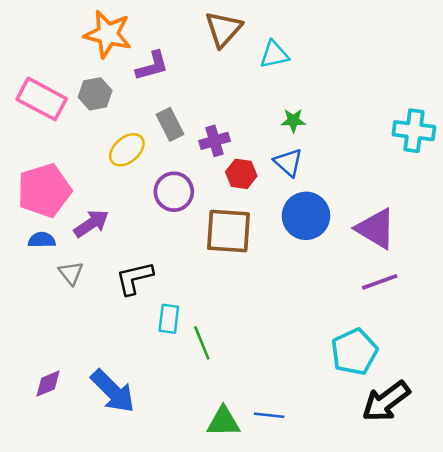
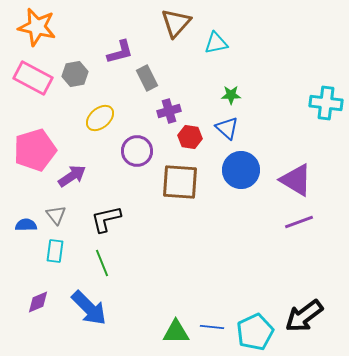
orange star: (108, 34) -> (37, 27), moved
gray rectangle: (170, 124) -> (147, 78), moved
blue semicircle: (42, 240) -> (26, 225), moved
cyan rectangle: (169, 319) -> (55, 251), moved
green line: (202, 343) -> (102, 263), moved
cyan pentagon: (354, 352) -> (255, 332), moved

